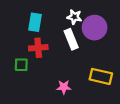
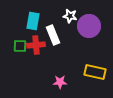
white rectangle: (71, 39) -> (53, 35), moved
green square: (21, 65) -> (20, 46), moved

